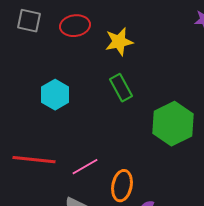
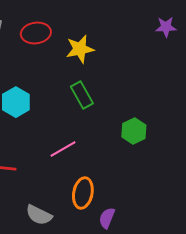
green hexagon: (173, 124) -> (134, 131), size x0.6
pink line: (85, 167) -> (63, 149), moved

